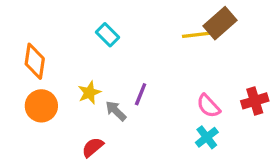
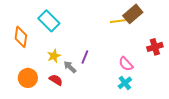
cyan rectangle: (108, 35) -> (49, 21), moved, size x1.5
red cross: (255, 101) -> (155, 47), moved
orange circle: (41, 106) -> (28, 78), moved
red semicircle: (93, 147) -> (56, 80), moved, turned 72

